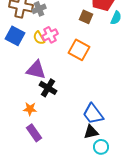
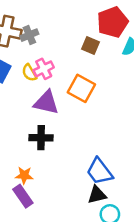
purple triangle: (36, 70) -> (46, 103), moved
black cross: (48, 88) -> (41, 138), turned -30
orange star: (30, 109) -> (24, 175), moved

